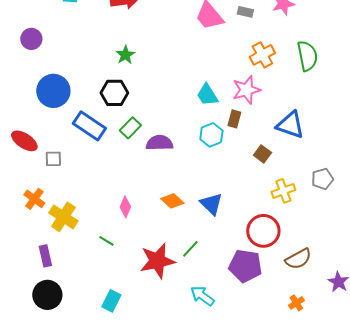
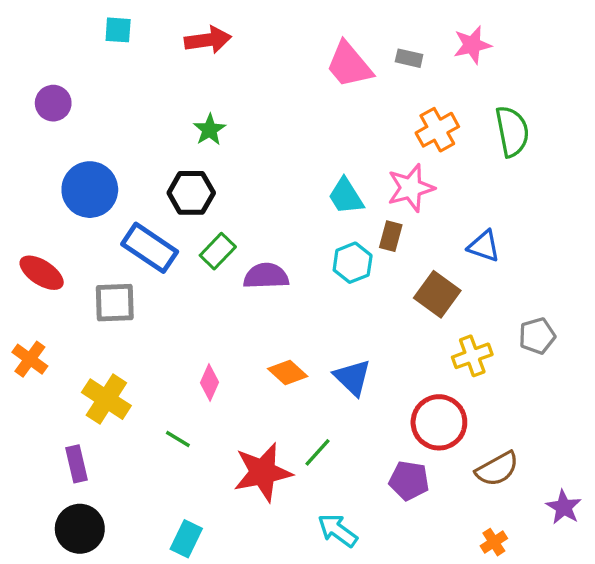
blue triangle: (290, 125) -> (484, 246), size x0.7
brown square: (262, 154) -> (437, 294), size x1.5
gray square: (53, 159) -> (115, 303), moved, size x1.5
orange cross: (34, 199) -> (30, 359), moved
purple pentagon: (245, 266) -> (409, 481), size x0.7

